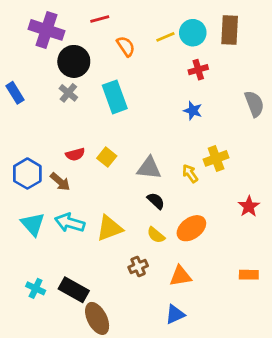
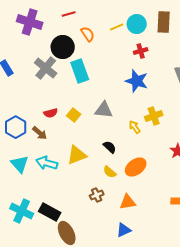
black circle: (74, 61) -> (63, 47), moved
gray cross: (68, 93) -> (46, 68), size x1.6
blue star: (193, 111) -> (137, 81), size x1.6
gray triangle: (149, 168) -> (104, 110), moved
yellow triangle: (109, 228) -> (77, 155), moved
cyan cross: (36, 288) -> (22, 211), size x1.6

